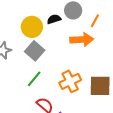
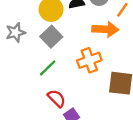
orange cross: (70, 81) -> (89, 60), moved

